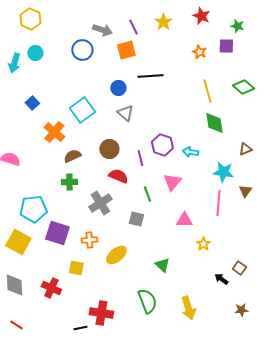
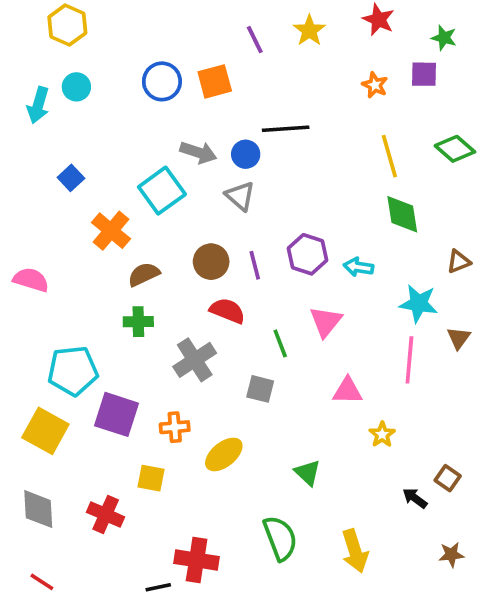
gray arrow: (102, 30) -> (198, 152), moved
orange square: (126, 50) -> (215, 81), moved
blue circle: (118, 88) -> (246, 154), moved
purple line: (140, 158) -> (255, 265), moved

